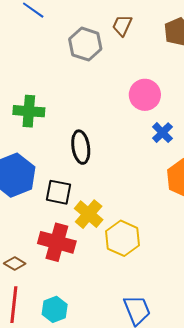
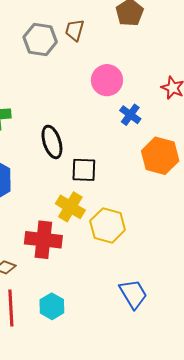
brown trapezoid: (122, 25) -> (75, 30), moved
black square: (58, 192) -> (84, 170), moved

